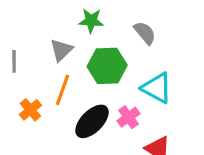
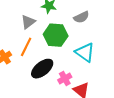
gray semicircle: (145, 33) -> (81, 17), turned 98
pink cross: (128, 117) -> (65, 79), moved

